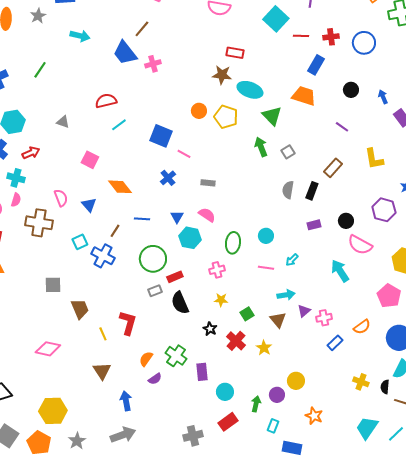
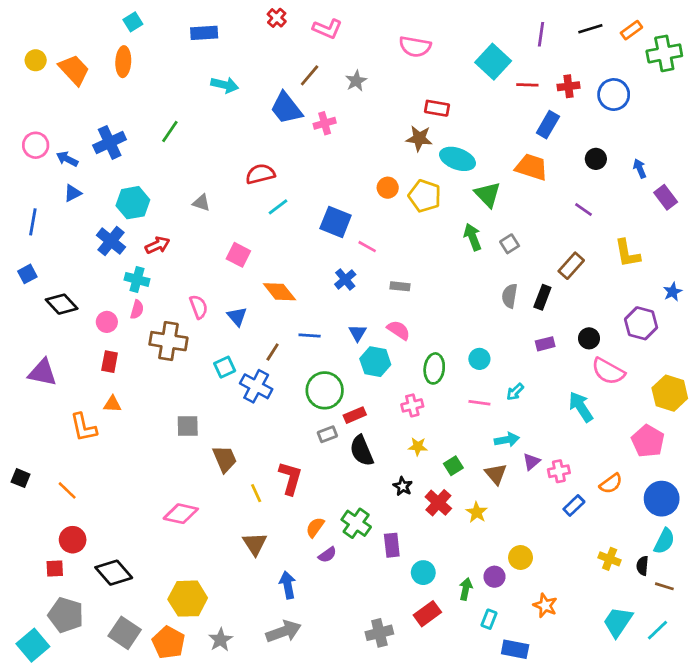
gray star: (38, 16) -> (356, 81), moved

